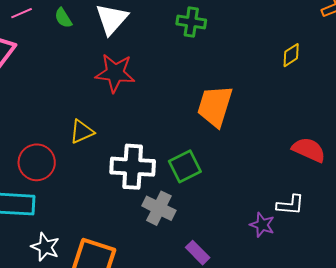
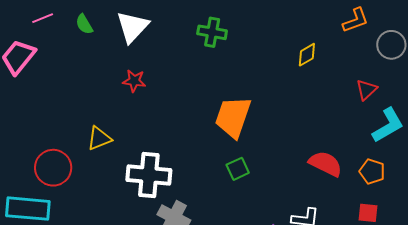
yellow diamond: (291, 55) -> (307, 55), moved
red star: (115, 73) -> (134, 81), size x0.6
green square: (185, 166) -> (238, 169), moved, size x0.7

